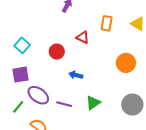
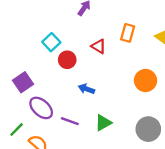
cyan square: (22, 45) -> (51, 42), moved
purple square: (21, 75) -> (23, 82), turned -30
green line: (18, 107) -> (17, 130), moved

